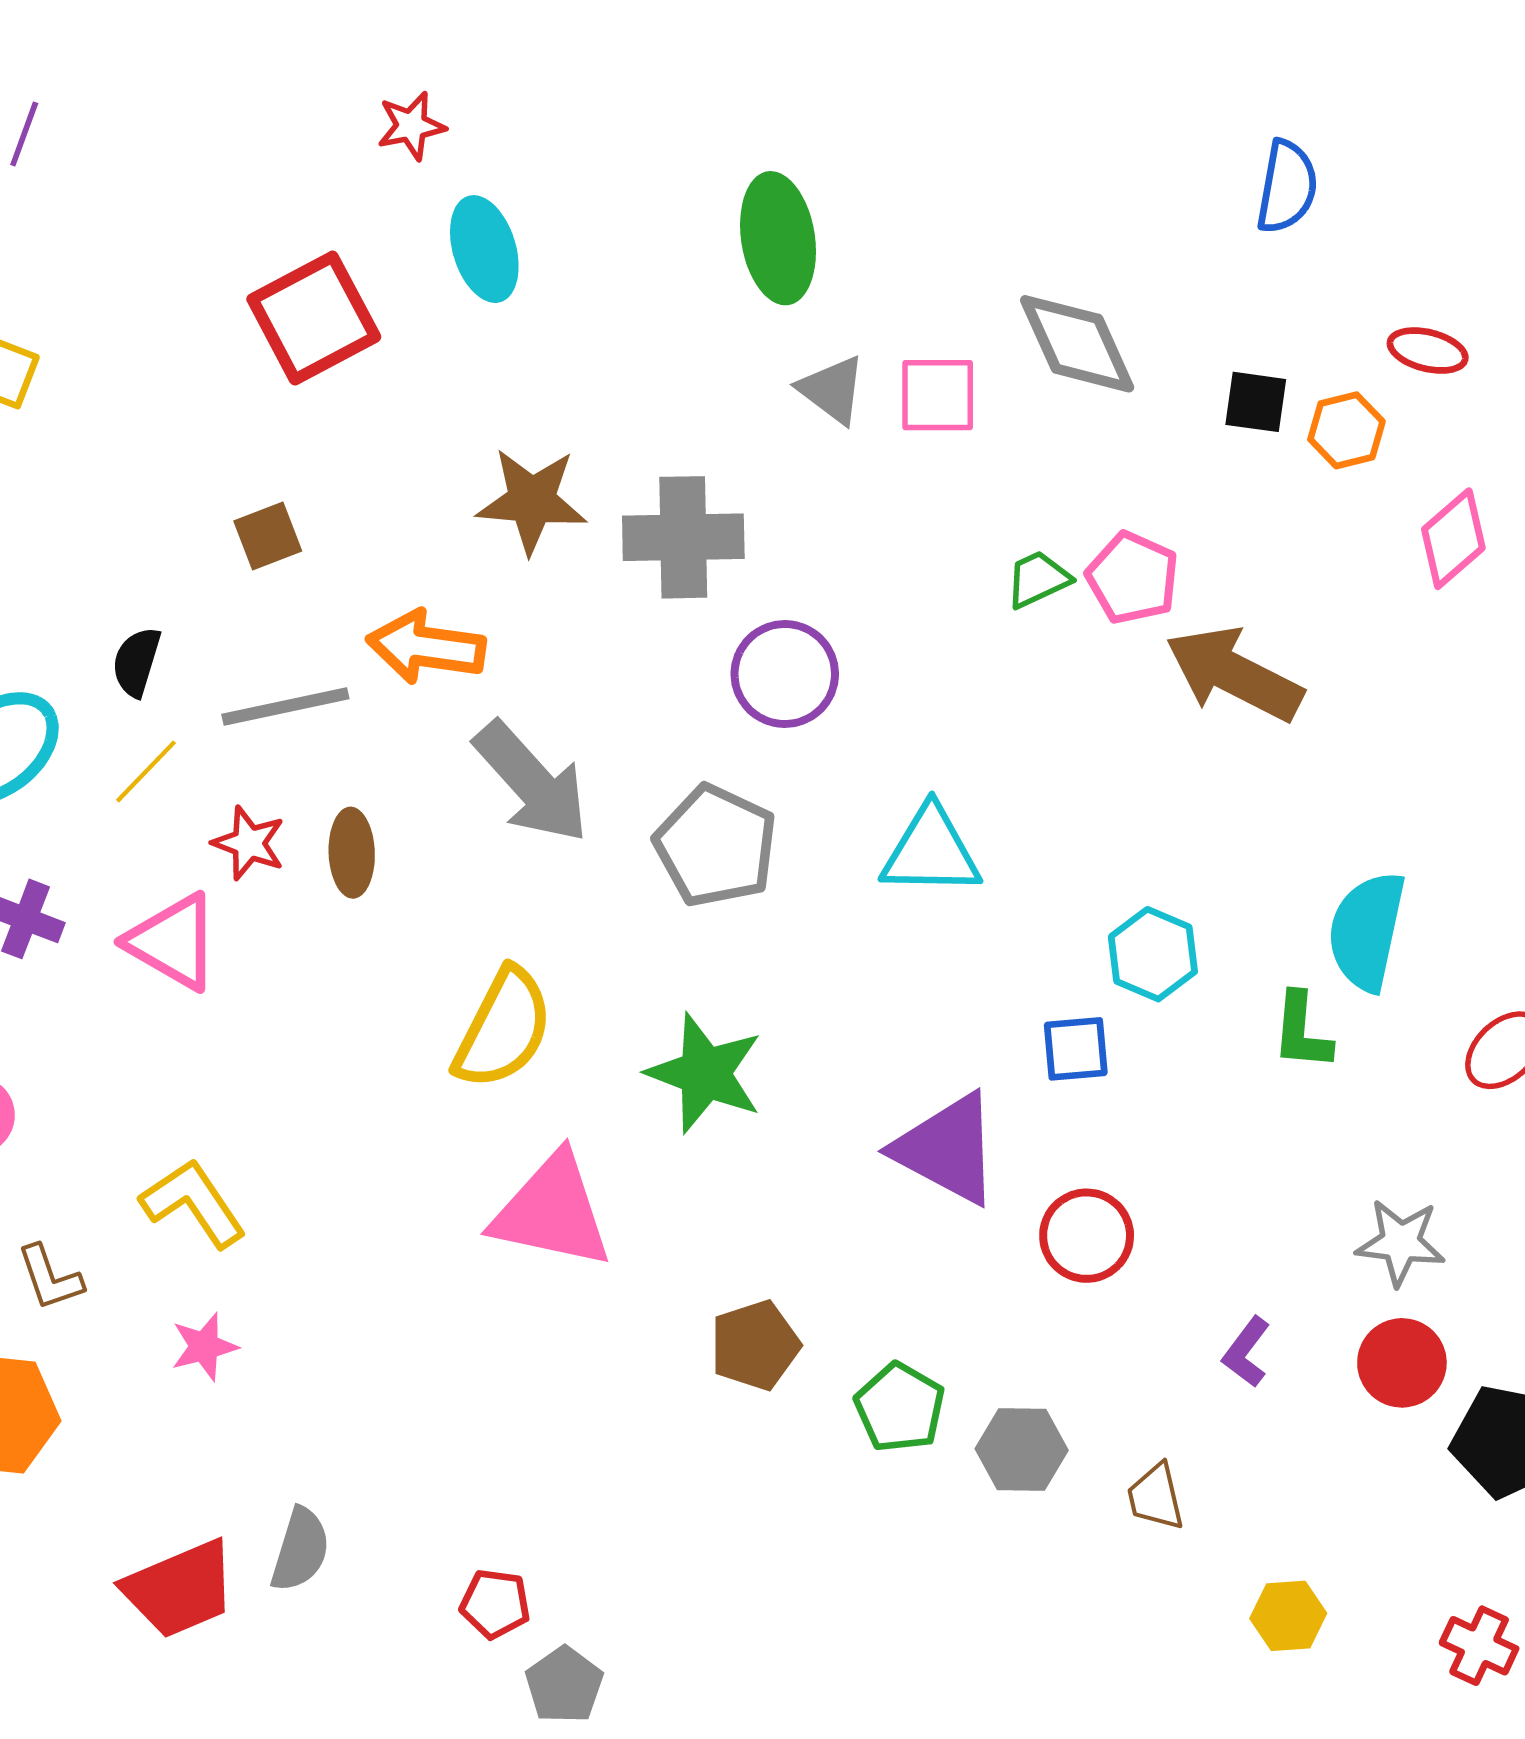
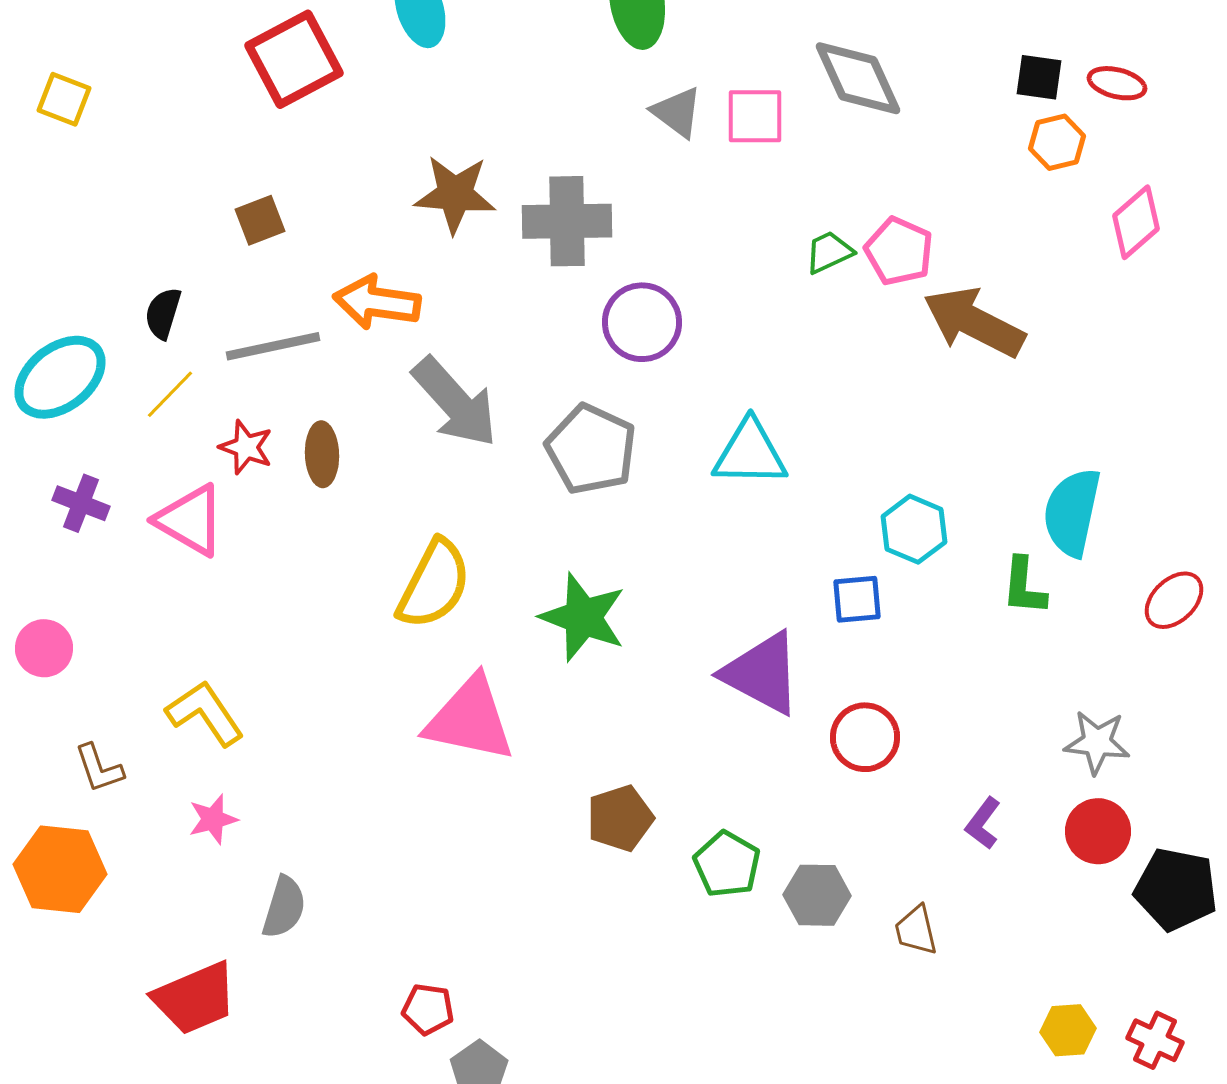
black square: (1256, 402) -> (1039, 77), moved
gray semicircle: (300, 1550) -> (284, 907), moved
yellow hexagon: (1288, 1616) -> (1068, 1030), moved

